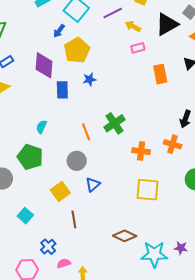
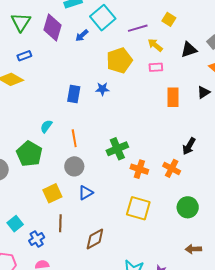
black triangle: (167, 24) -> (189, 50), size x0.7
yellow pentagon: (77, 50) -> (119, 60), moved
purple diamond: (44, 65) -> (52, 27), moved
green cross: (114, 123) -> (117, 149), moved
orange line: (86, 132) -> (74, 138), moved
cyan square: (25, 216) -> (15, 224), moved
brown diamond: (125, 236) -> (95, 239), moved, turned -65
blue cross: (48, 247) -> (37, 239), moved

